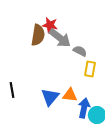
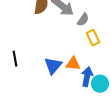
gray semicircle: (80, 51) -> (83, 20), turned 96
yellow rectangle: (90, 69) -> (93, 38), turned -35

